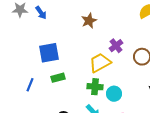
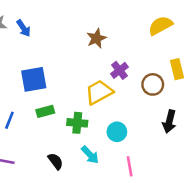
brown star: (89, 21) -> (96, 38), moved
green cross: (95, 87) -> (77, 123), moved

